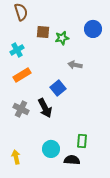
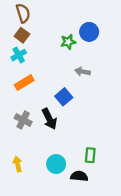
blue circle: (93, 29) -> (89, 32), moved
brown square: (43, 32) -> (22, 35), moved, turned 32
yellow arrow: (16, 157) -> (18, 164), moved

